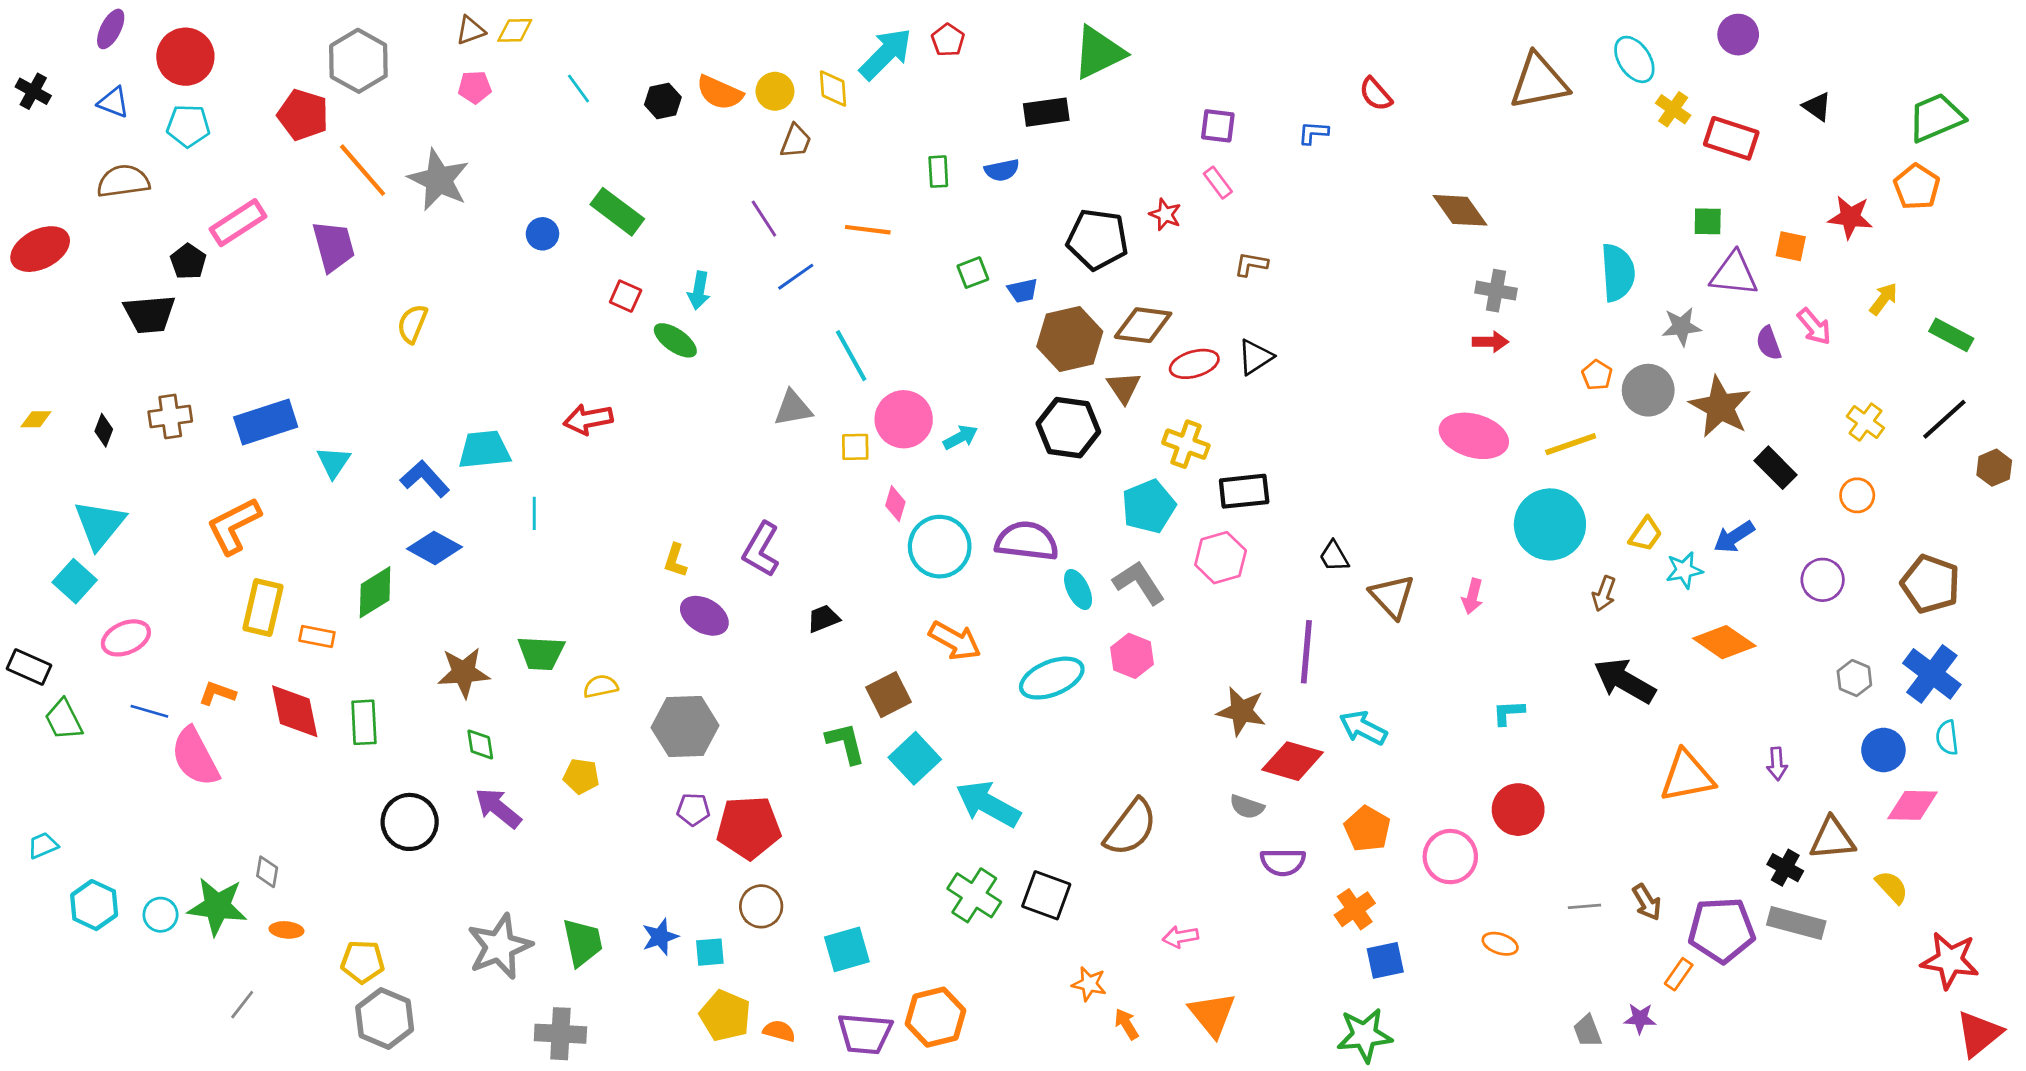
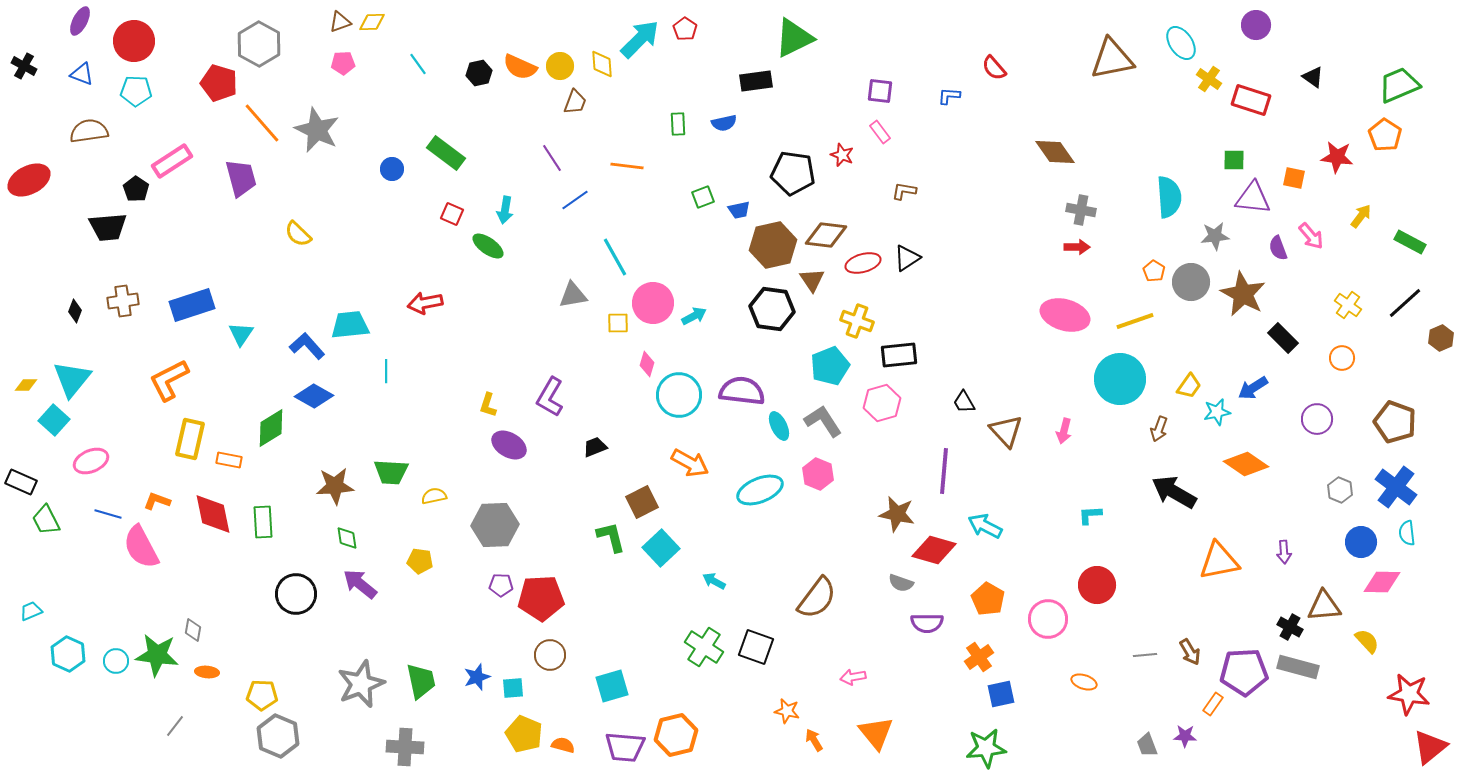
yellow semicircle: (412, 324) -> (298, 234), turned -68
yellow diamond: (36, 419) -> (26, 385), moved
cyan arrow: (988, 804) -> (714, 581), size x0.5

